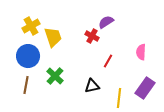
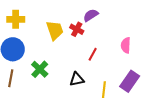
yellow cross: (31, 26) -> (16, 19), turned 30
yellow trapezoid: (53, 37) -> (55, 30), moved

